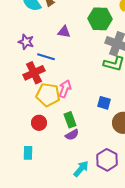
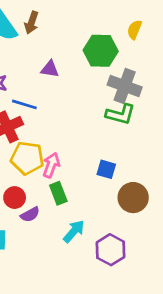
pink arrow: (65, 89) -> (51, 165), moved
purple semicircle: (72, 135) -> (30, 214), moved
cyan arrow: (81, 169) -> (74, 231), moved

